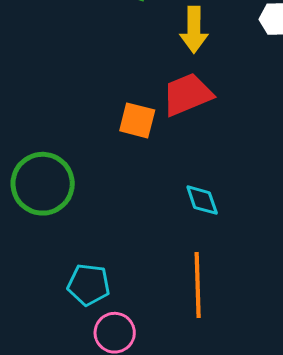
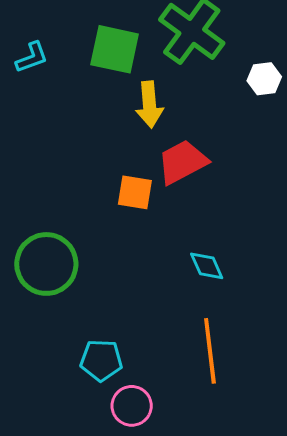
yellow arrow: (194, 30) -> (149, 105), moved

